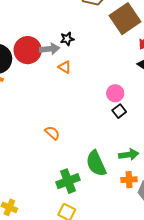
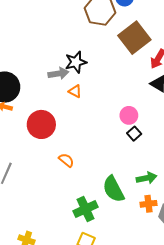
black star: (67, 39) -> (76, 62), size x1.5
red circle: (28, 50) -> (41, 124), moved

